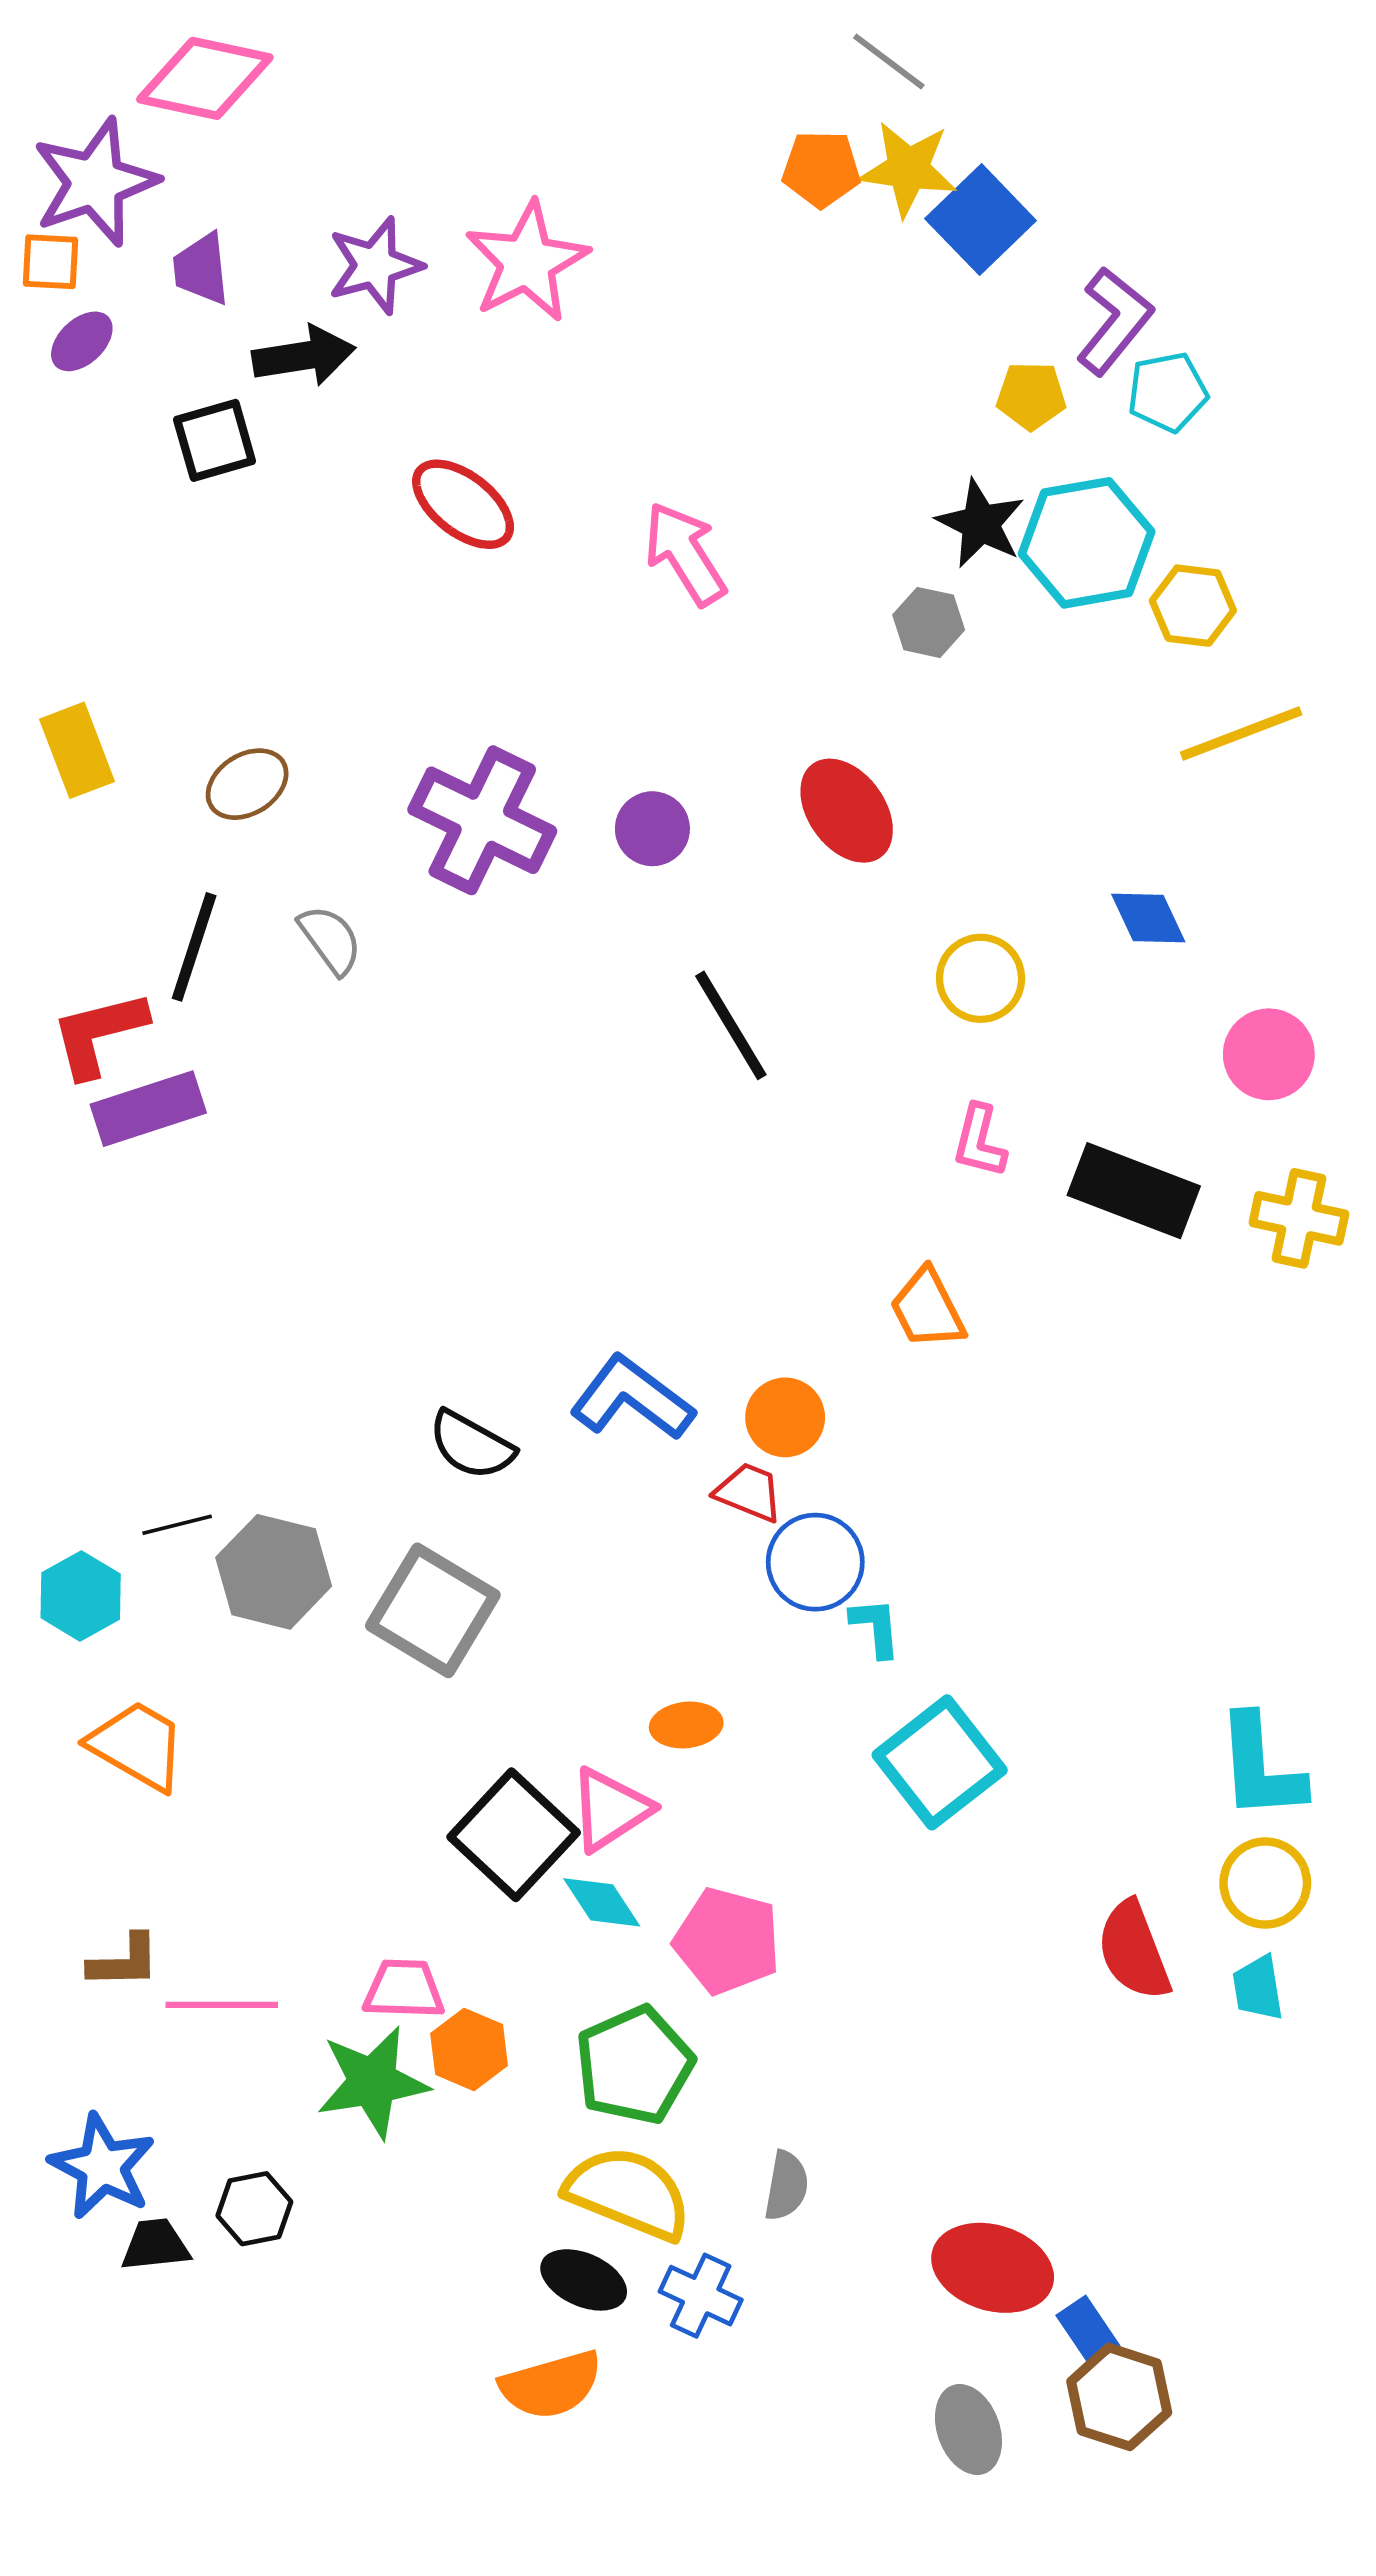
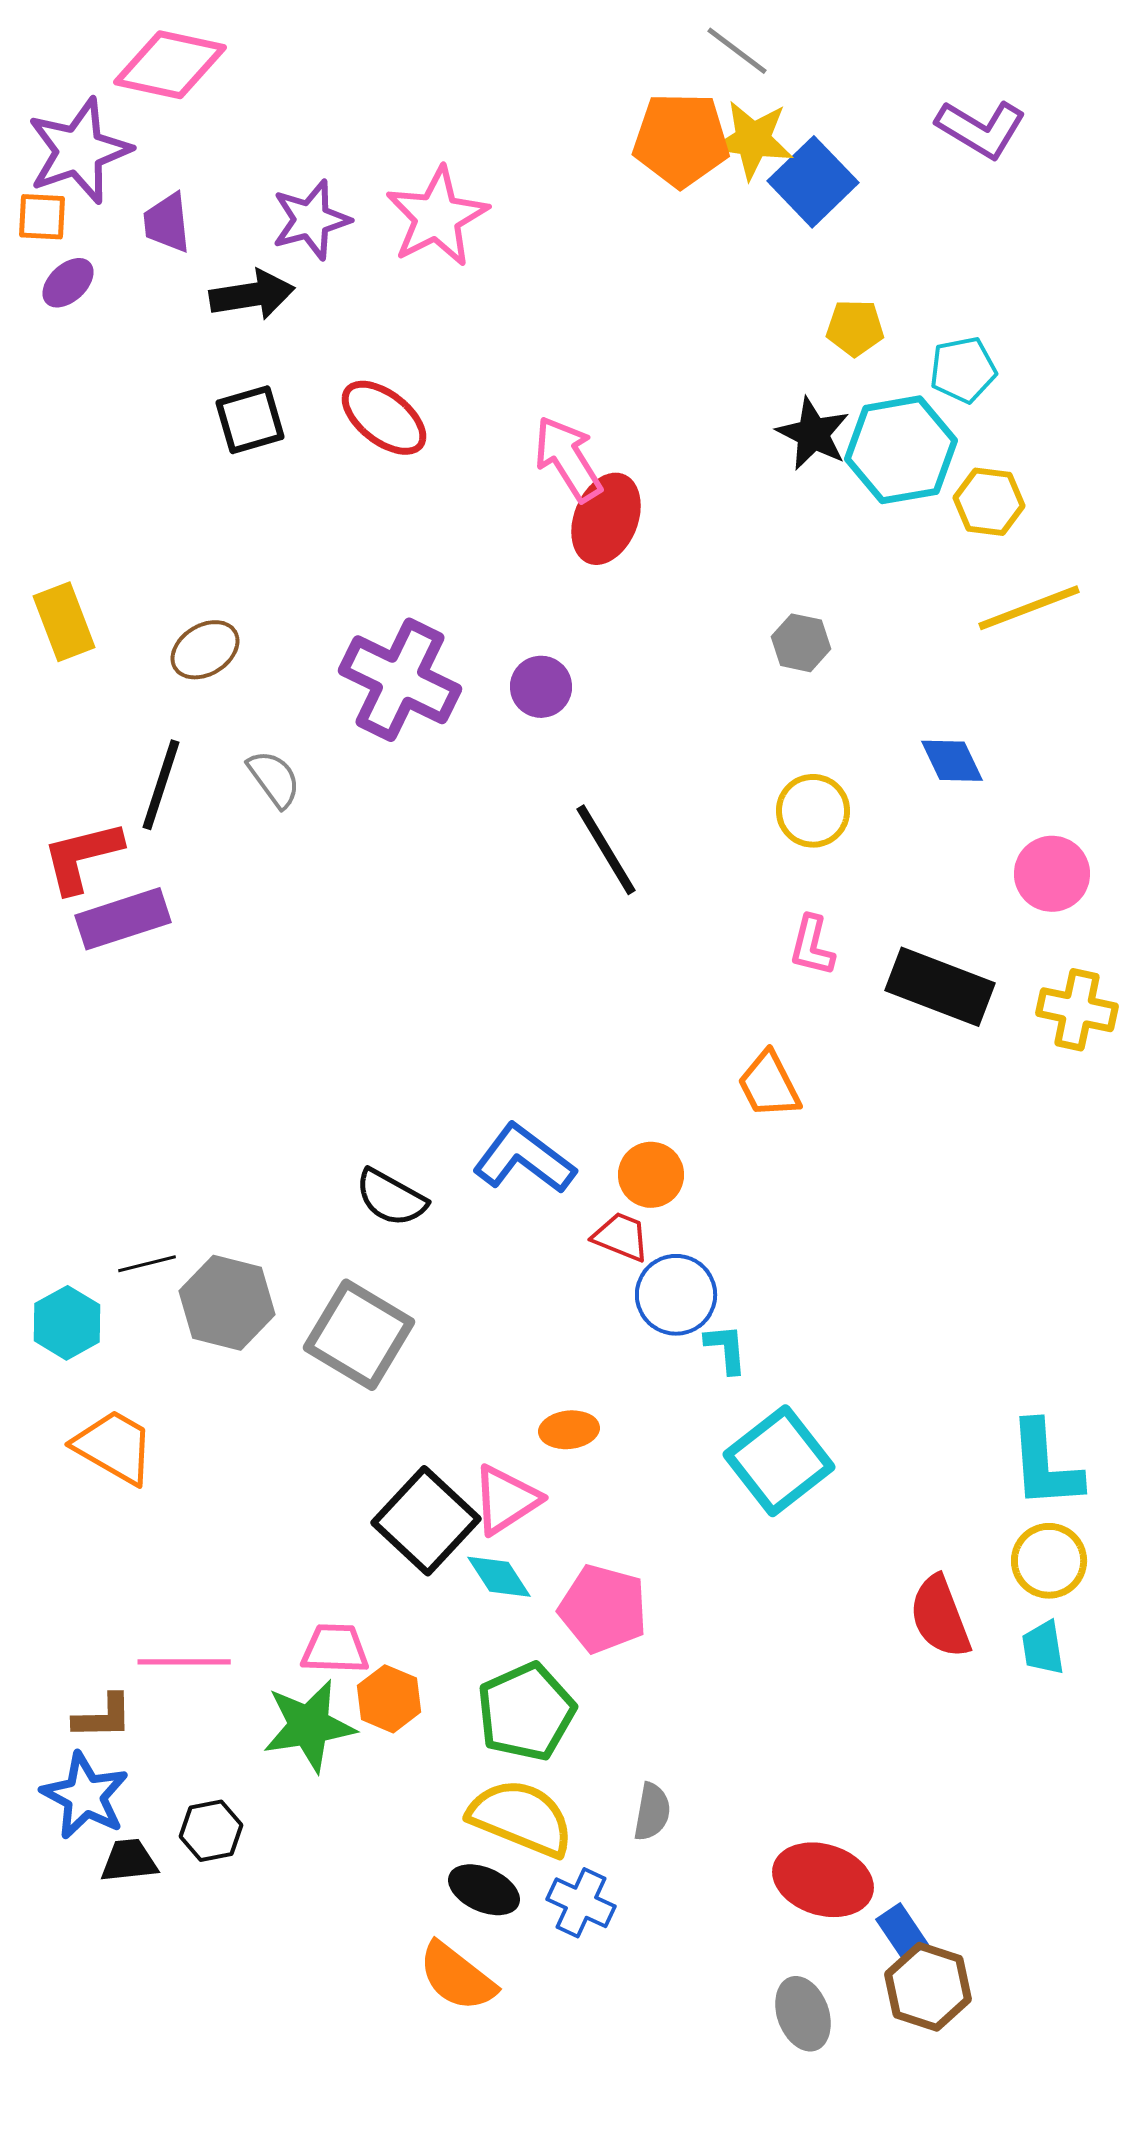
orange pentagon: (821, 169) -> (681, 140), size x1.5
purple L-shape: (1114, 321) -> (981, 129), moved, turned 82
cyan pentagon: (1168, 392) -> (963, 370), moved
black square: (215, 440) -> (250, 420), moved
gray hexagon: (929, 622) -> (801, 643), moved
red ellipse: (847, 811) -> (606, 519), moved, turned 58
brown L-shape: (124, 1961) -> (103, 1717), moved
orange semicircle: (551, 2385) -> (457, 1977), turned 54

